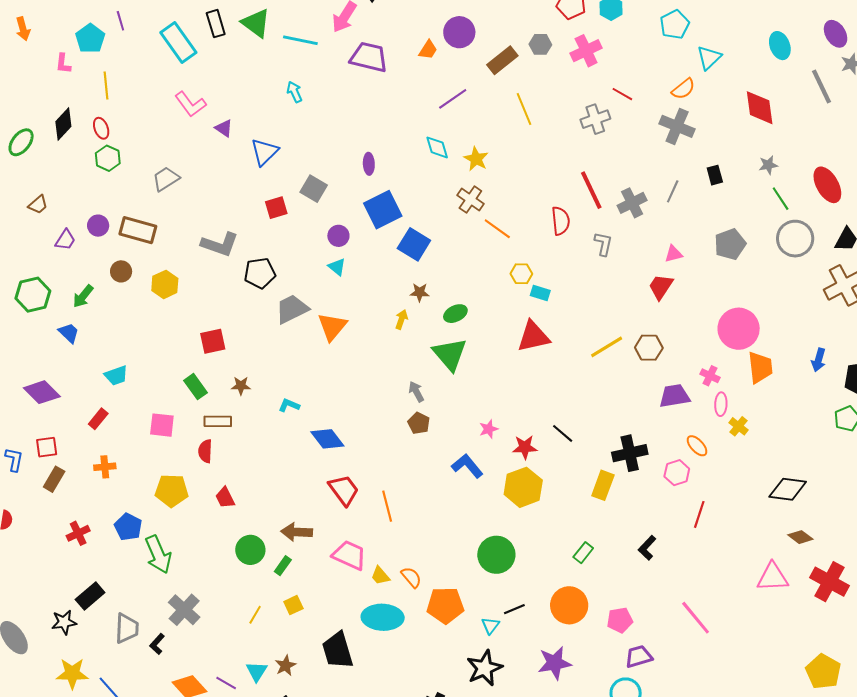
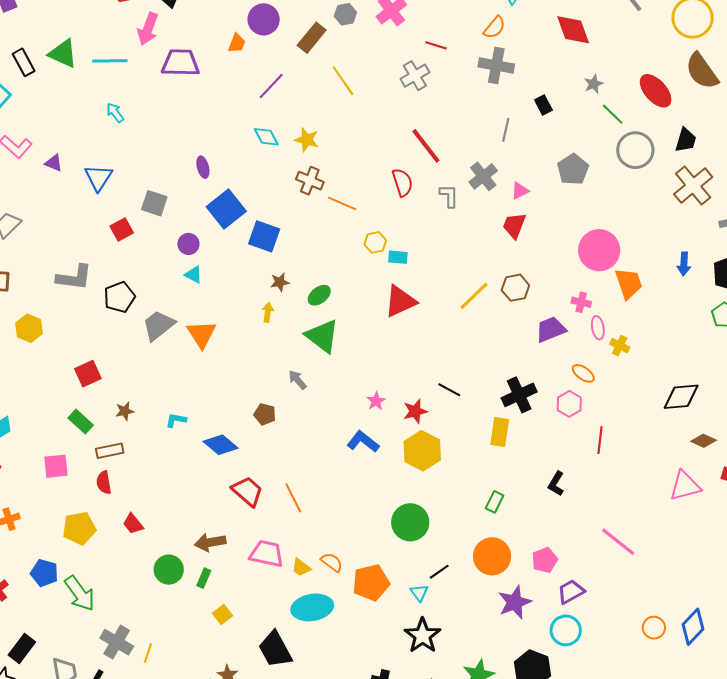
gray cross: (632, 203) -> (483, 176), moved
brown pentagon: (419, 423) -> (265, 414), moved
yellow line: (255, 615) -> (148, 653), moved
purple star: (555, 663) -> (515, 602), moved

